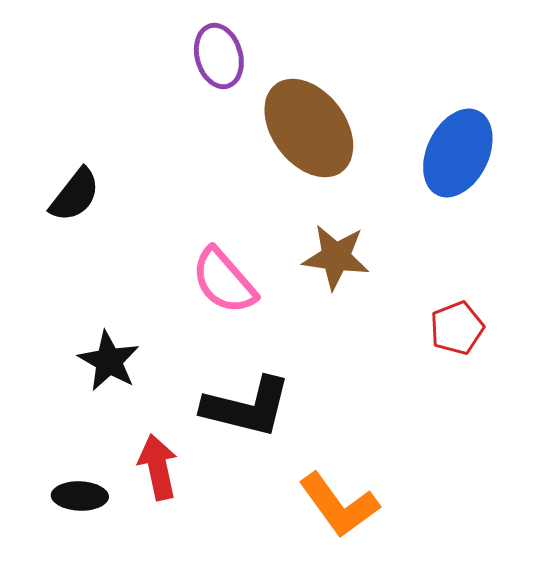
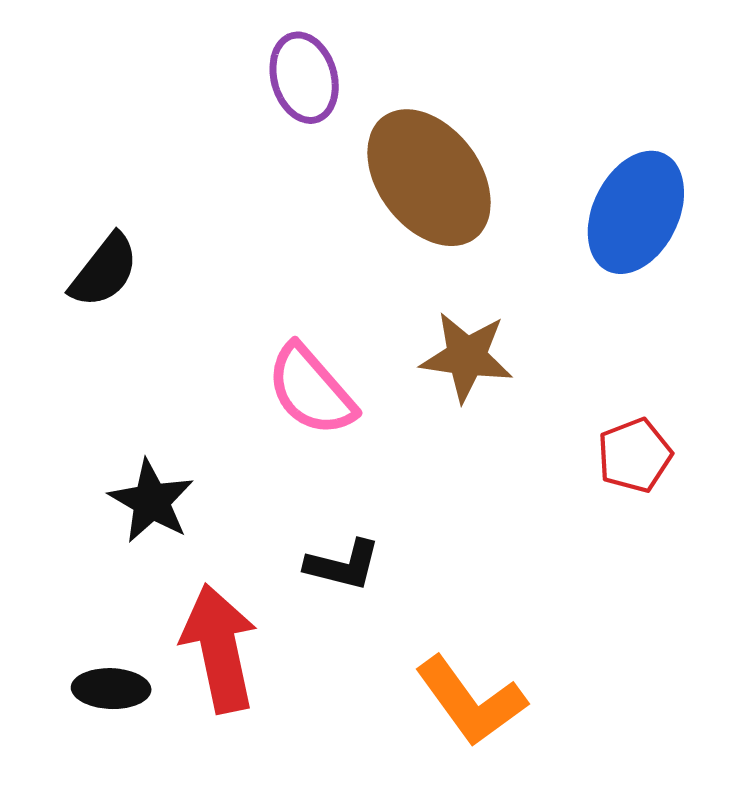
black L-shape: (247, 407) -> (343, 565), size x0.6
red arrow: (158, 467) -> (219, 648), size x1.4

